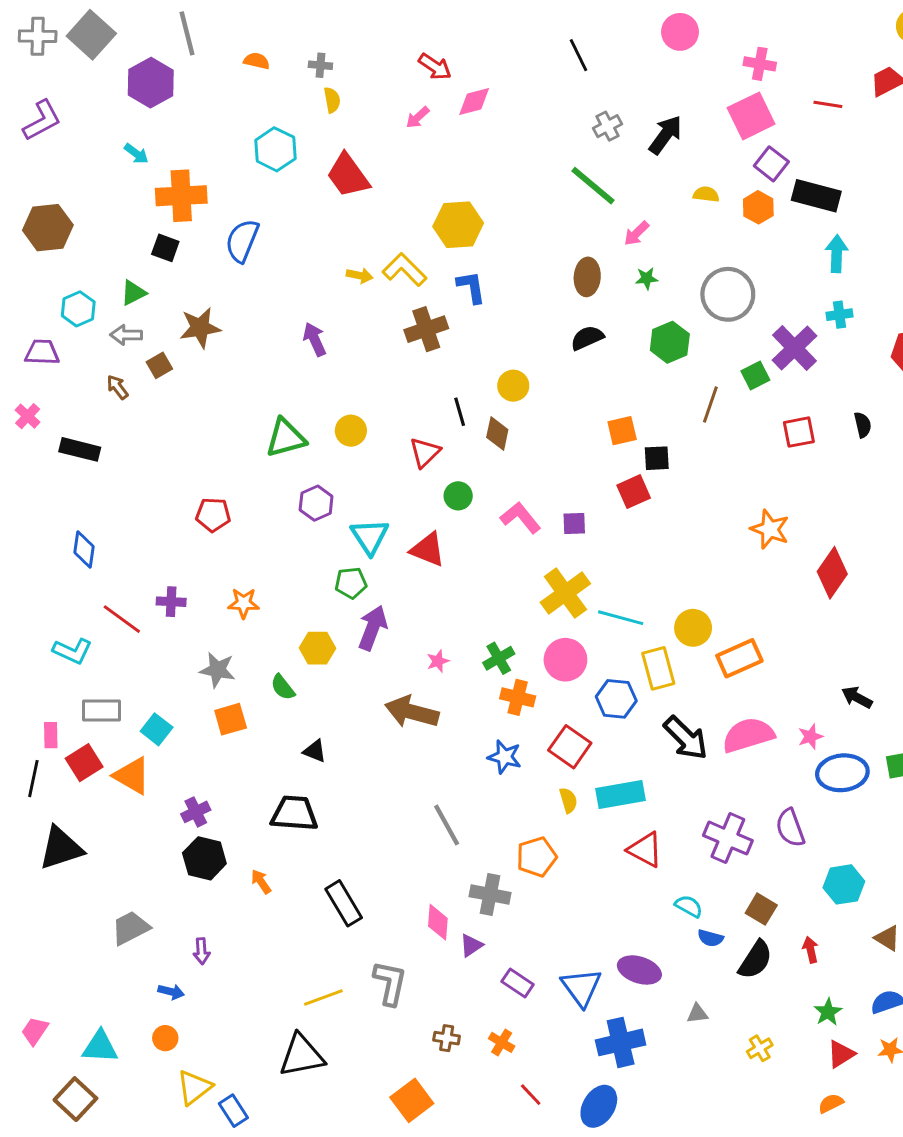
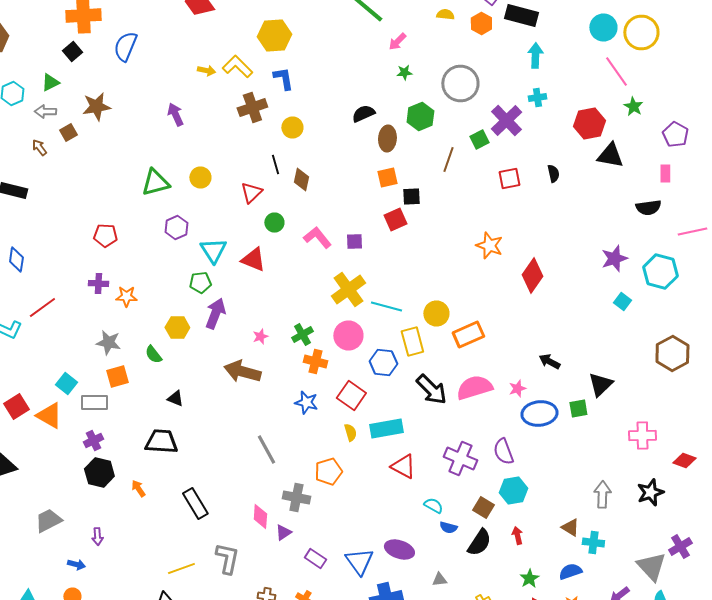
black square: (165, 248) -> (72, 52), turned 30
brown ellipse: (587, 277) -> (387, 138), moved
yellow circle: (513, 386) -> (292, 128), moved
purple cross: (171, 602) -> (98, 284), moved
red line: (122, 619) -> (42, 308), turned -72
gray rectangle: (101, 710) -> (94, 402), moved
cyan hexagon: (844, 884) -> (513, 490), moved

